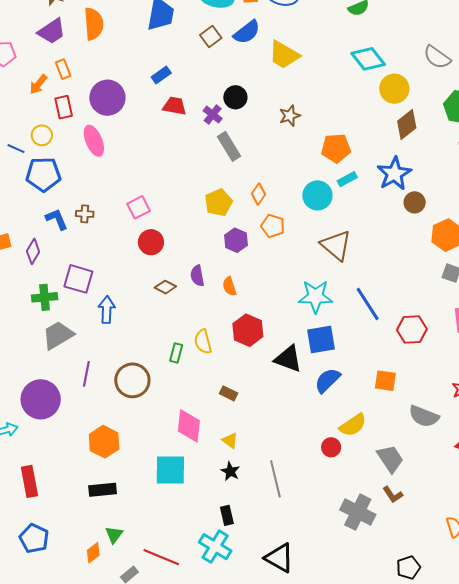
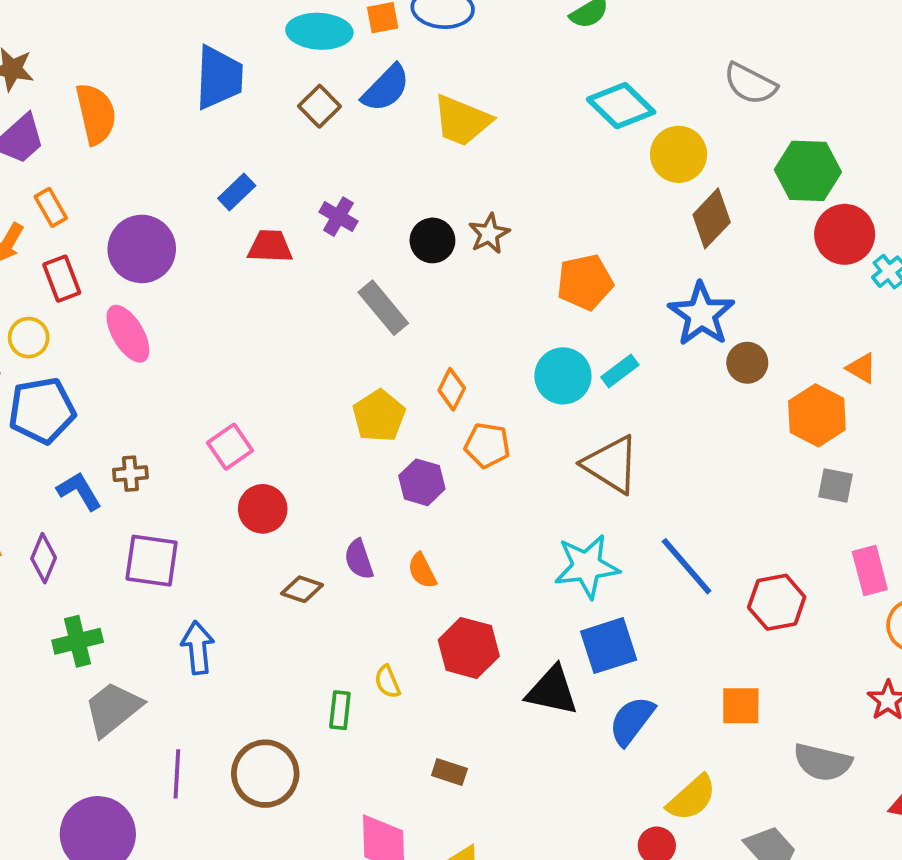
black circle: (235, 97) -> (432, 240), moved
purple cross: (213, 115) -> (338, 217), moved
cyan rectangle: (347, 179) -> (620, 371), moved
purple square: (78, 279) -> (152, 561), moved
yellow semicircle: (203, 342) -> (387, 682), size x0.7

